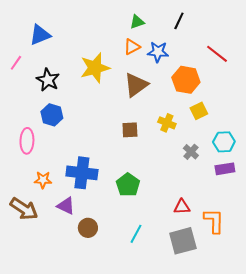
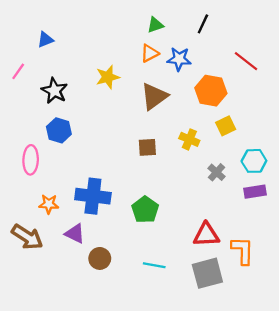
blue triangle: (40, 35) -> (45, 40), size x0.7
yellow star: (95, 68) -> (108, 77), size x0.7
red triangle: (182, 207) -> (206, 235), size x1.4
cyan line: (136, 234) -> (154, 265), turned 72

